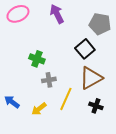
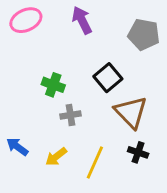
black square: (85, 49) -> (108, 78), moved
brown triangle: (91, 78) -> (131, 112), turned -45
yellow line: (66, 99) -> (95, 162), moved

